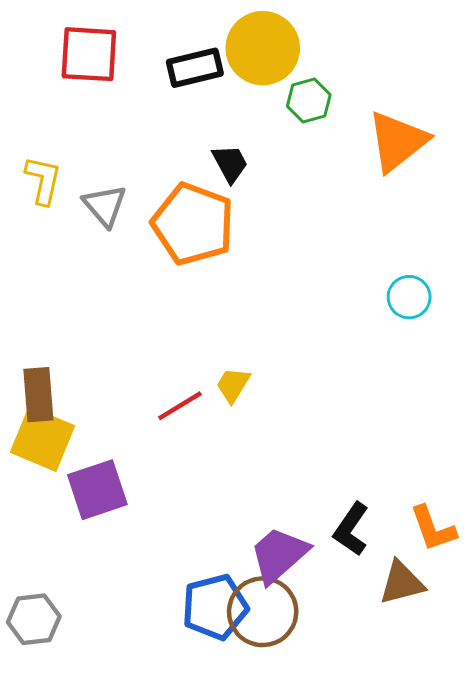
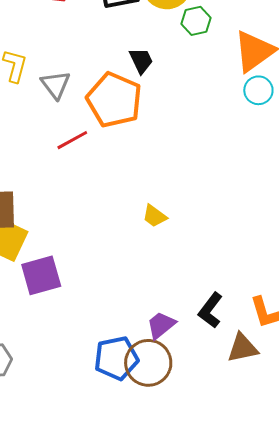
cyan circle: (409, 297) -> (258, 90), moved
yellow trapezoid: (233, 385) -> (155, 216), moved, turned -88
red line: (180, 406) -> (72, 140), moved
purple trapezoid: (279, 555) -> (161, 325), size x0.7

